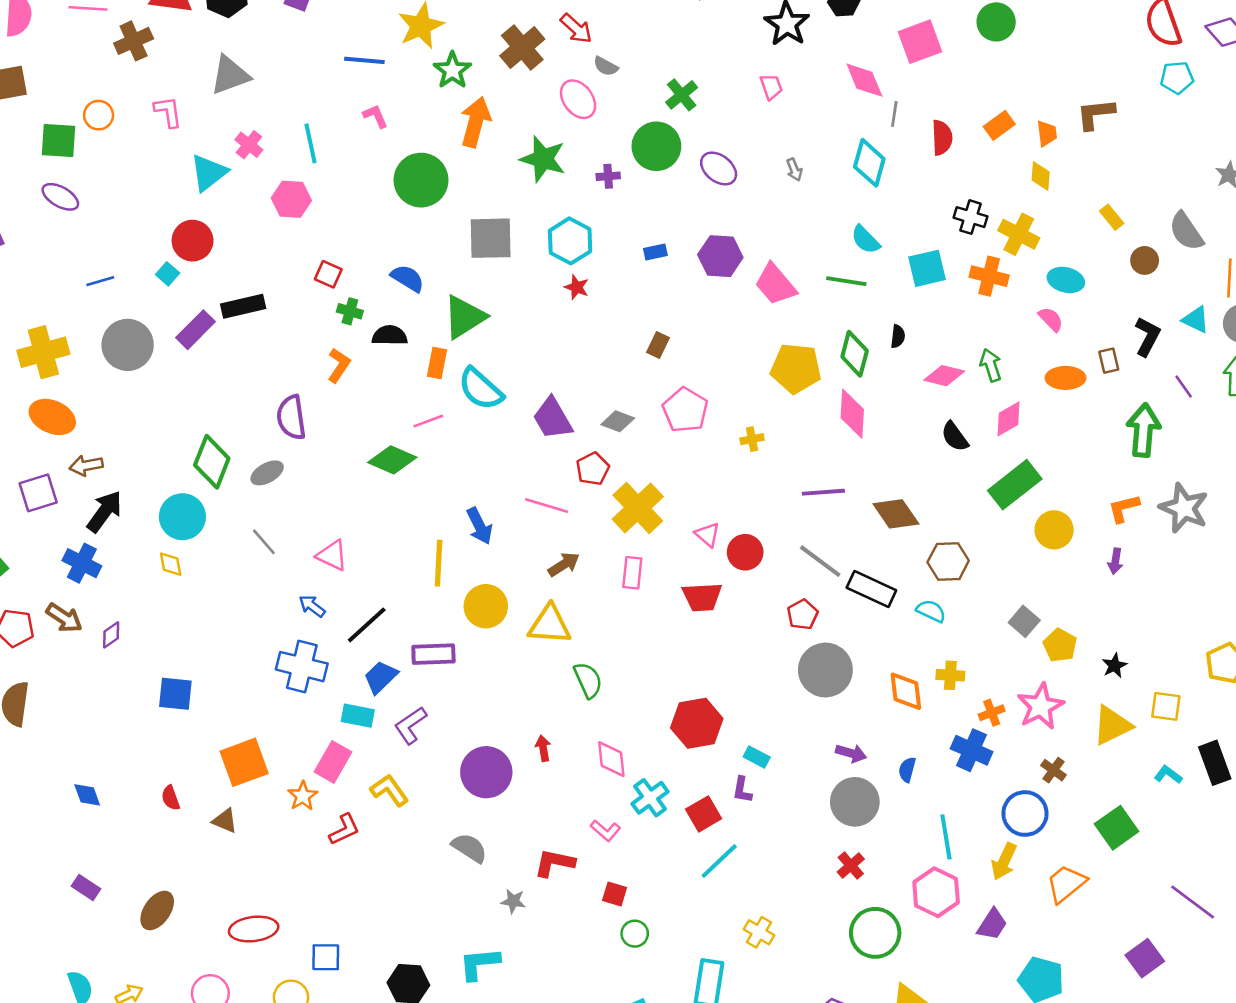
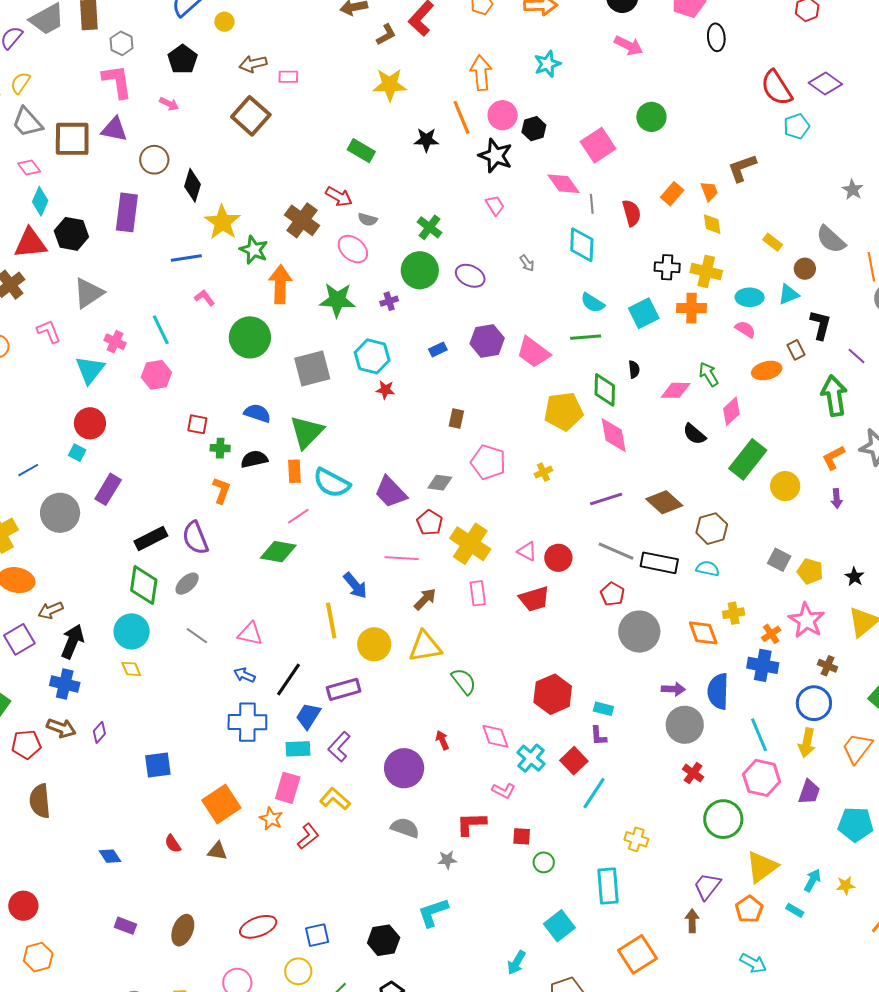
black rectangle: (243, 306) -> (151, 538), moved
cyan triangle: (1196, 320) -> (789, 294), moved, turned -35
blue semicircle: (907, 770) -> (718, 691), size x1.8

